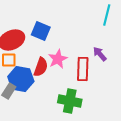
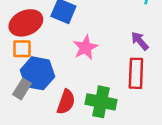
red semicircle: (41, 67) -> (66, 102), moved
red rectangle: (83, 69) -> (136, 73), moved

